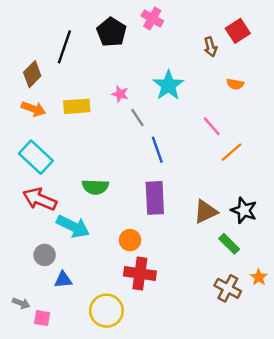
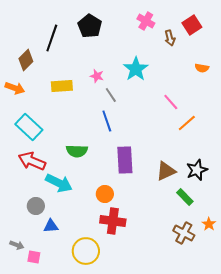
pink cross: (152, 18) -> (146, 21), moved
orange semicircle: (235, 84) -> (202, 68), moved
orange arrow: (33, 109) -> (15, 88), moved
blue line: (157, 150) -> (107, 121), moved
black star: (244, 210) -> (197, 170), turned 30

